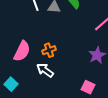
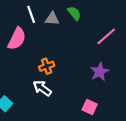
pink semicircle: (22, 51) -> (17, 39), moved

